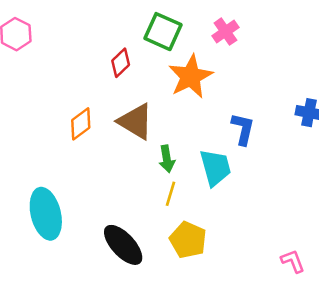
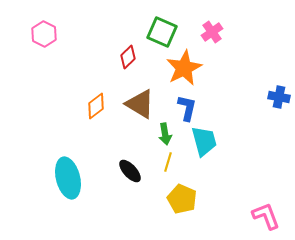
blue L-shape: (243, 129) -> (187, 108), moved
black ellipse: (123, 245) -> (130, 171), moved, size x0.7
pink L-shape: (293, 261) -> (266, 216), size x1.4

